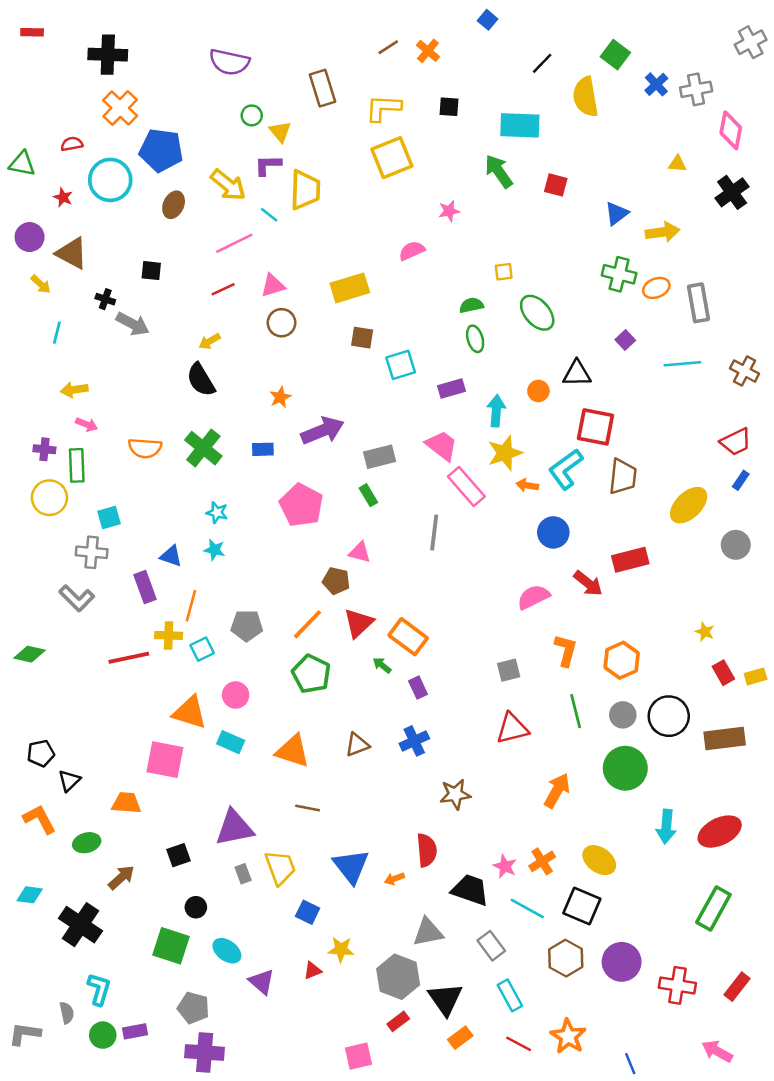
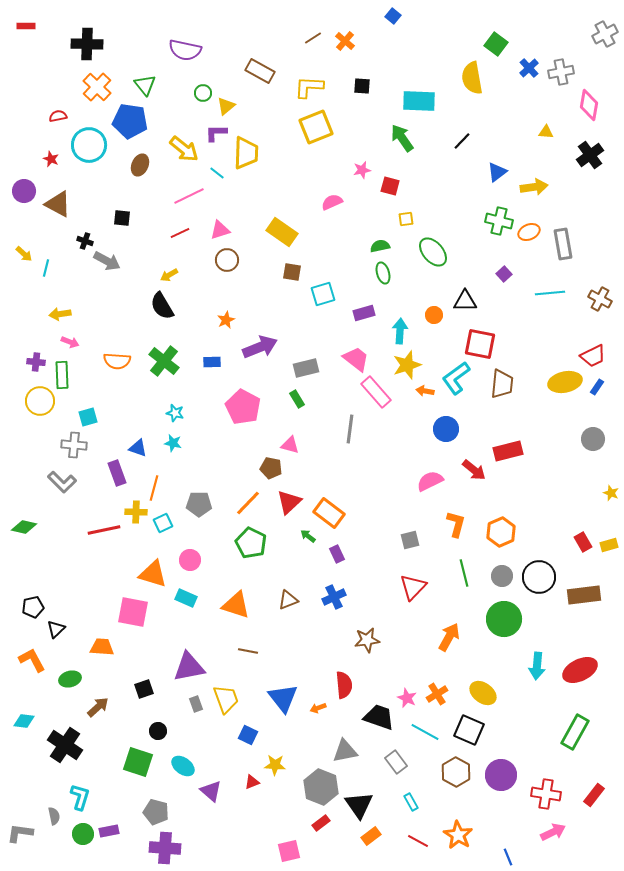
black line: (542, 63) -> (462, 141), moved
brown rectangle: (322, 88) -> (260, 71), turned -44
yellow triangle: (280, 132) -> (226, 106), turned 30
green triangle: (22, 164) -> (145, 85), moved, turned 40
red square: (556, 185) -> (390, 186), moved
yellow arrow: (41, 284) -> (24, 254), moved
yellow rectangle: (350, 288) -> (282, 232), turned 52
yellow ellipse: (689, 505) -> (565, 382), moved, turned 32
yellow star: (705, 632) -> (611, 493), moved
red triangle: (512, 729) -> (413, 587), turned -32
cyan rectangle: (510, 995) -> (411, 802), size x0.7
pink arrow: (717, 1051) -> (553, 832), moved, turned 125

